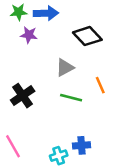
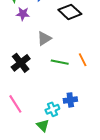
gray triangle: (65, 67) -> (44, 38), moved
orange line: (100, 85) -> (83, 60), moved

